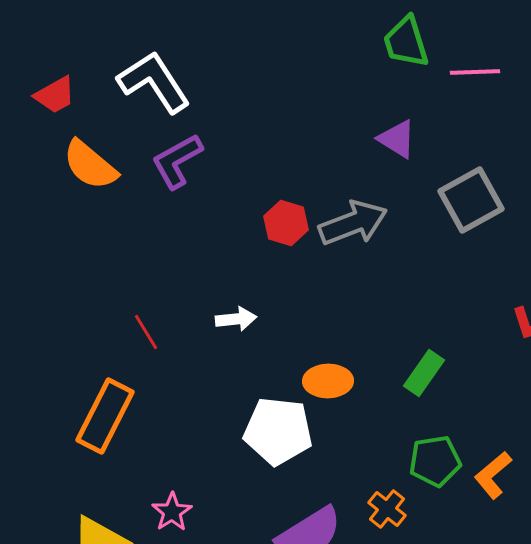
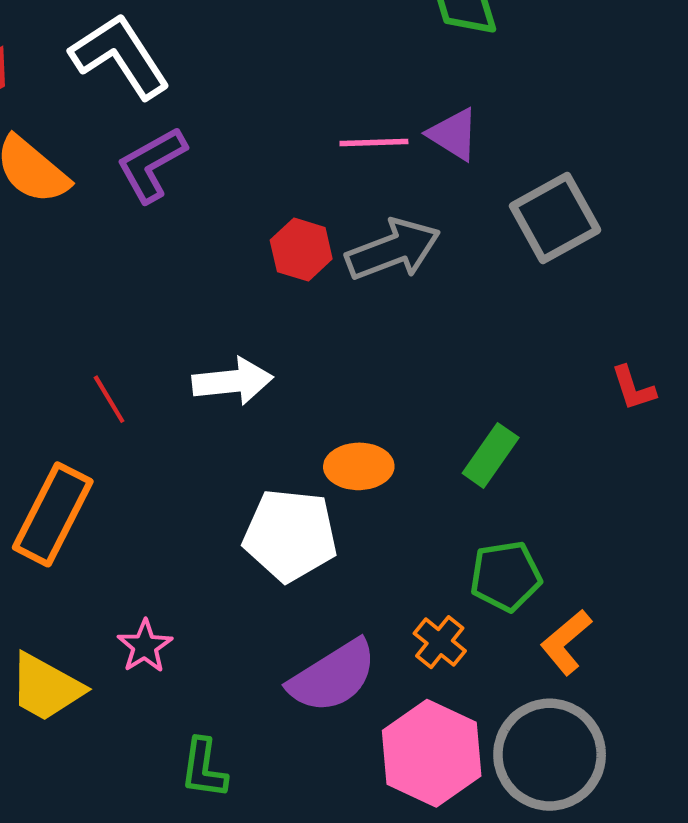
pink line: (475, 72) -> (374, 143), moved
white arrow: (236, 319) -> (233, 381), size x1.4
orange L-shape: (493, 475) -> (566, 642), moved

